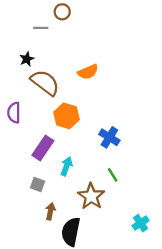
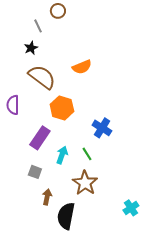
gray line: (41, 28) -> (38, 26), turned 64
black star: (27, 59) -> (31, 48), moved
green line: (113, 175) -> (87, 154), moved

